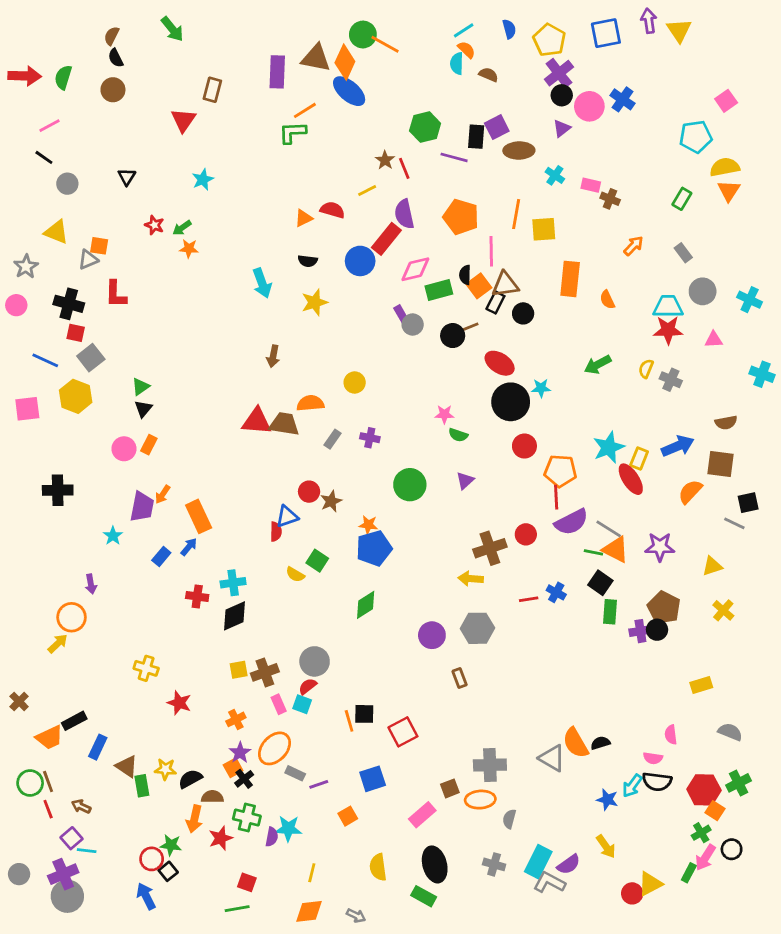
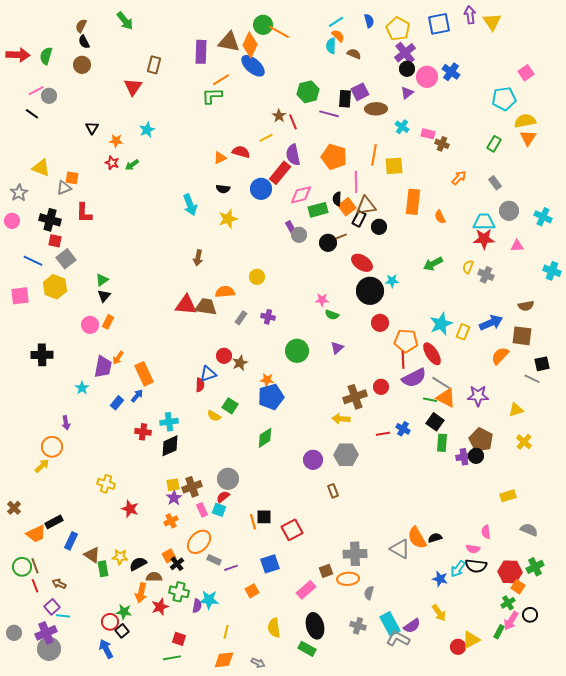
gray circle: (67, 184) -> (49, 96), moved
orange star: (189, 249) -> (116, 141), moved
red ellipse: (631, 479) -> (432, 354), moved
purple star: (240, 753) -> (174, 498), moved
cyan rectangle: (538, 862) -> (390, 624), turned -55

